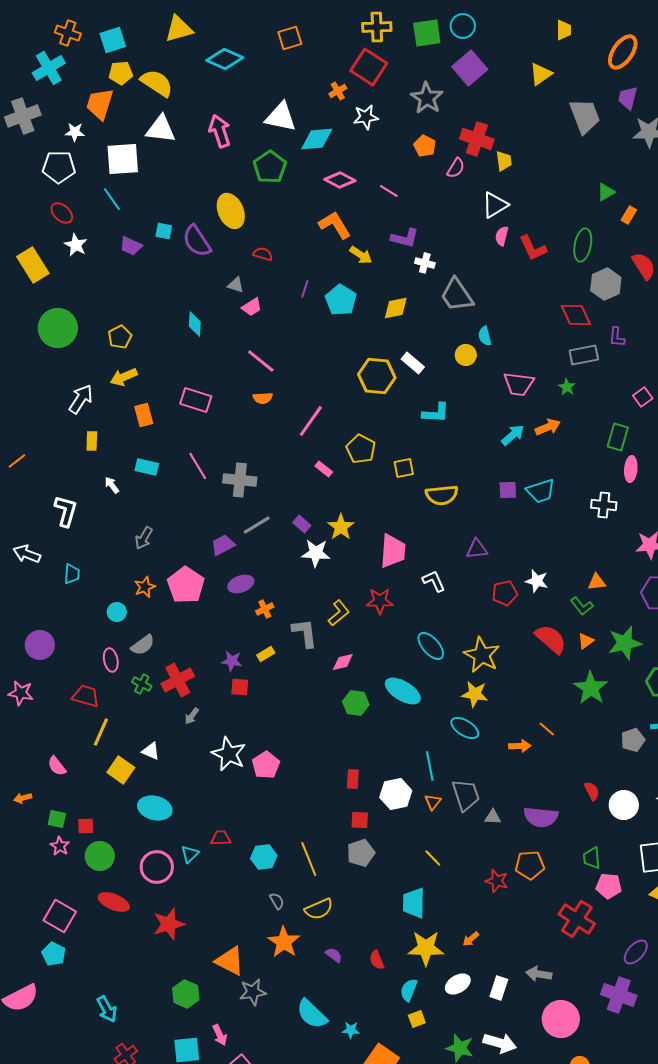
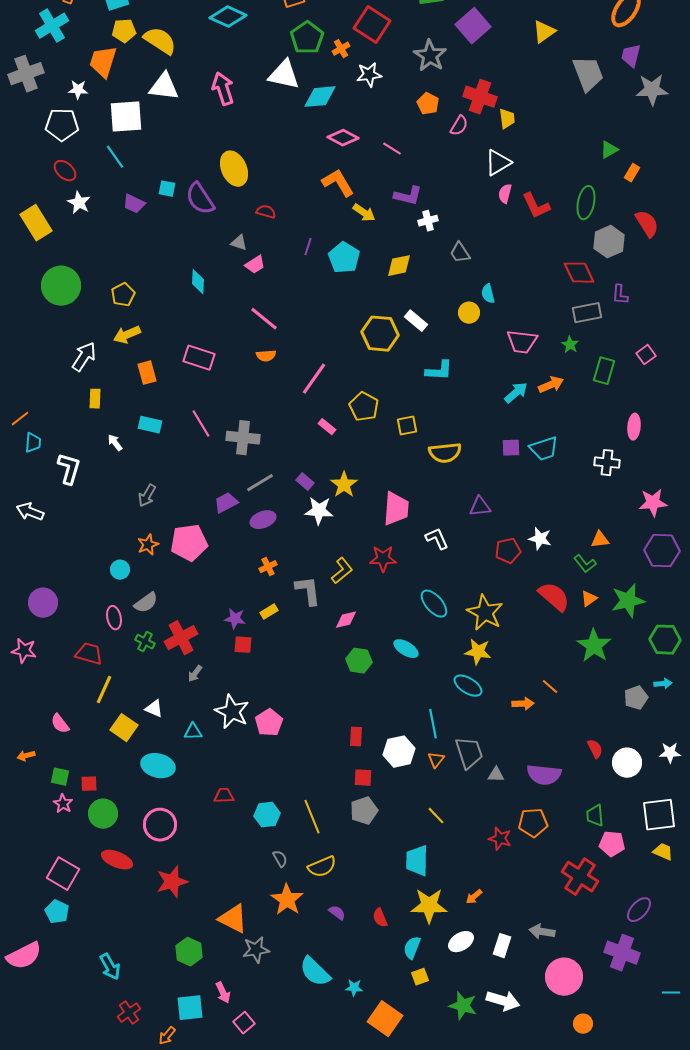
green pentagon: (270, 167) -> (307, 38), moved
white cross: (425, 263) -> (428, 221), turned -30
gray trapezoid: (457, 295) -> (460, 253), size x0.6
green rectangle: (618, 437) -> (604, 371), moved
cyan trapezoid: (72, 574) -> (33, 443), moved
purple ellipse: (241, 584) -> (263, 520), moved
pink pentagon: (186, 585) -> (189, 543), turned 30
cyan ellipse: (403, 691) -> (406, 649), size x0.7
cyan triangle: (190, 854) -> (193, 732), moved, turned 42

